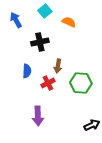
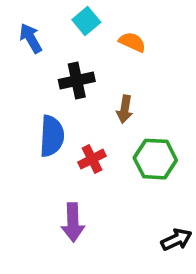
brown arrow: (58, 66) -> (125, 109), moved
blue semicircle: (27, 71) -> (52, 136), size x1.5

